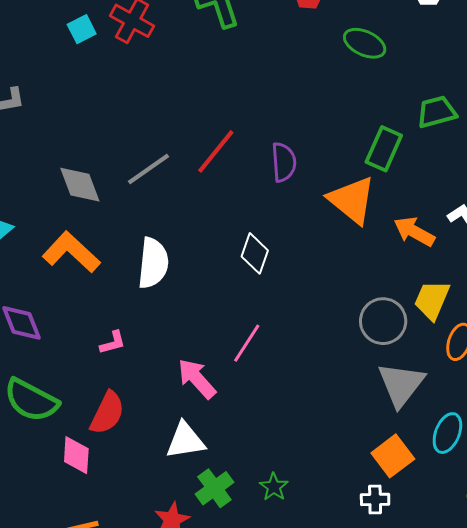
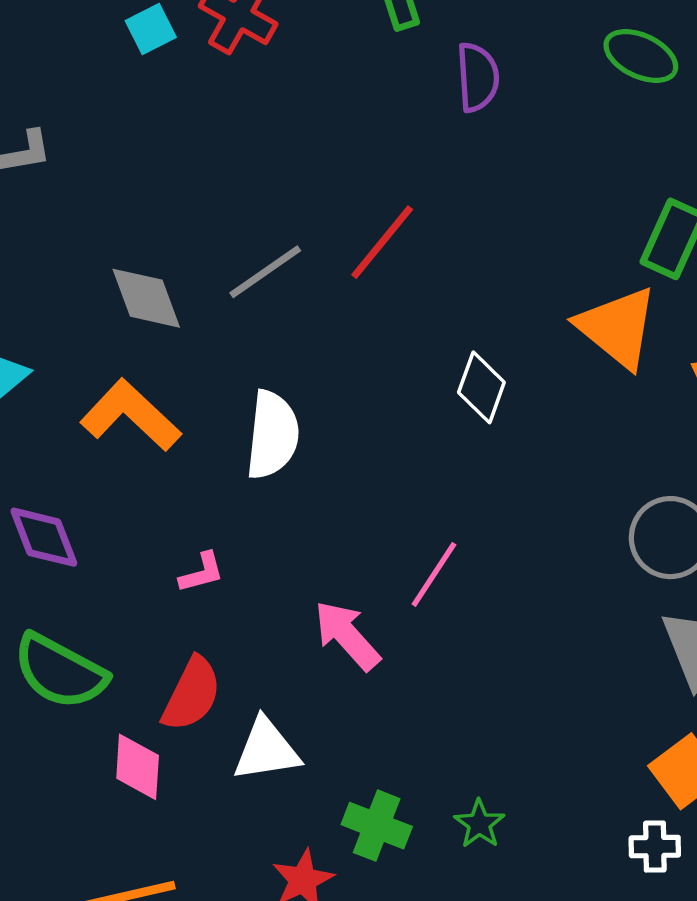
purple semicircle: (284, 162) -> (478, 77), moved
white diamond: (255, 253) -> (481, 387), moved
white triangle: (185, 440) -> (266, 750), moved
green cross: (214, 488) -> (377, 826), turned -33

